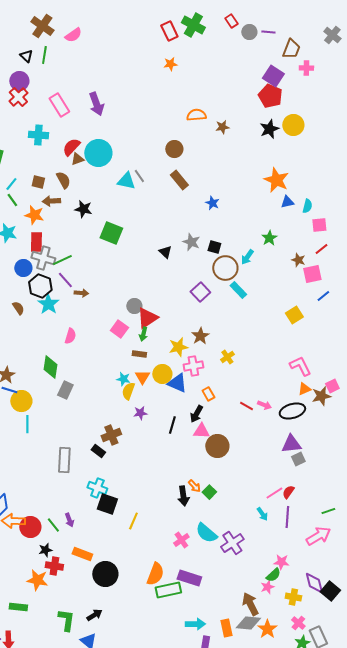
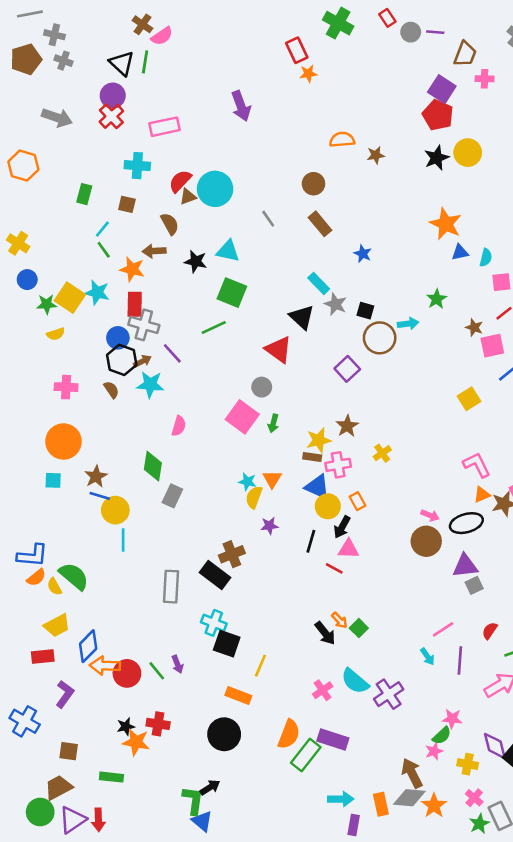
brown cross: (42, 26) -> (143, 24), size x0.7
red rectangle: (169, 31) -> (297, 50), moved
pink semicircle: (73, 35) -> (162, 36), moved
black triangle: (26, 56) -> (122, 63), size x1.5
purple arrow: (96, 104) -> (241, 106), moved
pink rectangle: (59, 105) -> (165, 127), turned -70
cyan triangle: (126, 181) -> (228, 251), moved
brown square: (38, 182) -> (127, 204), moved
black triangle: (165, 252) -> (302, 317), size x1.5
cyan arrow: (247, 257) -> (408, 324), turned -133
green line: (62, 260) -> (214, 327), moved
black hexagon: (40, 286) -> (122, 360), moved
cyan rectangle: (238, 290) -> (319, 283), moved
brown arrow: (81, 293) -> (143, 361), moved, turned -32
cyan star: (48, 304) -> (150, 384), turned -30
red triangle: (147, 318) -> (279, 350), moved, turned -50
pink square: (119, 329) -> (242, 417), size x1.4
brown rectangle: (139, 354) -> (312, 457), moved
yellow circle: (162, 374) -> (328, 506), moved
red line: (246, 406) -> (334, 568), moved
brown circle: (217, 446) -> (426, 541), moved
black rectangle: (98, 451) -> (215, 575), size x1.6
red semicircle: (288, 492) -> (490, 631), moved
black arrow: (183, 496) -> (325, 633), turned -30
black star: (45, 550) -> (126, 727), moved
orange rectangle: (82, 554) -> (238, 695), moved
green rectangle: (168, 590) -> (306, 755), turned -40
green L-shape: (66, 620) -> (193, 800), moved

